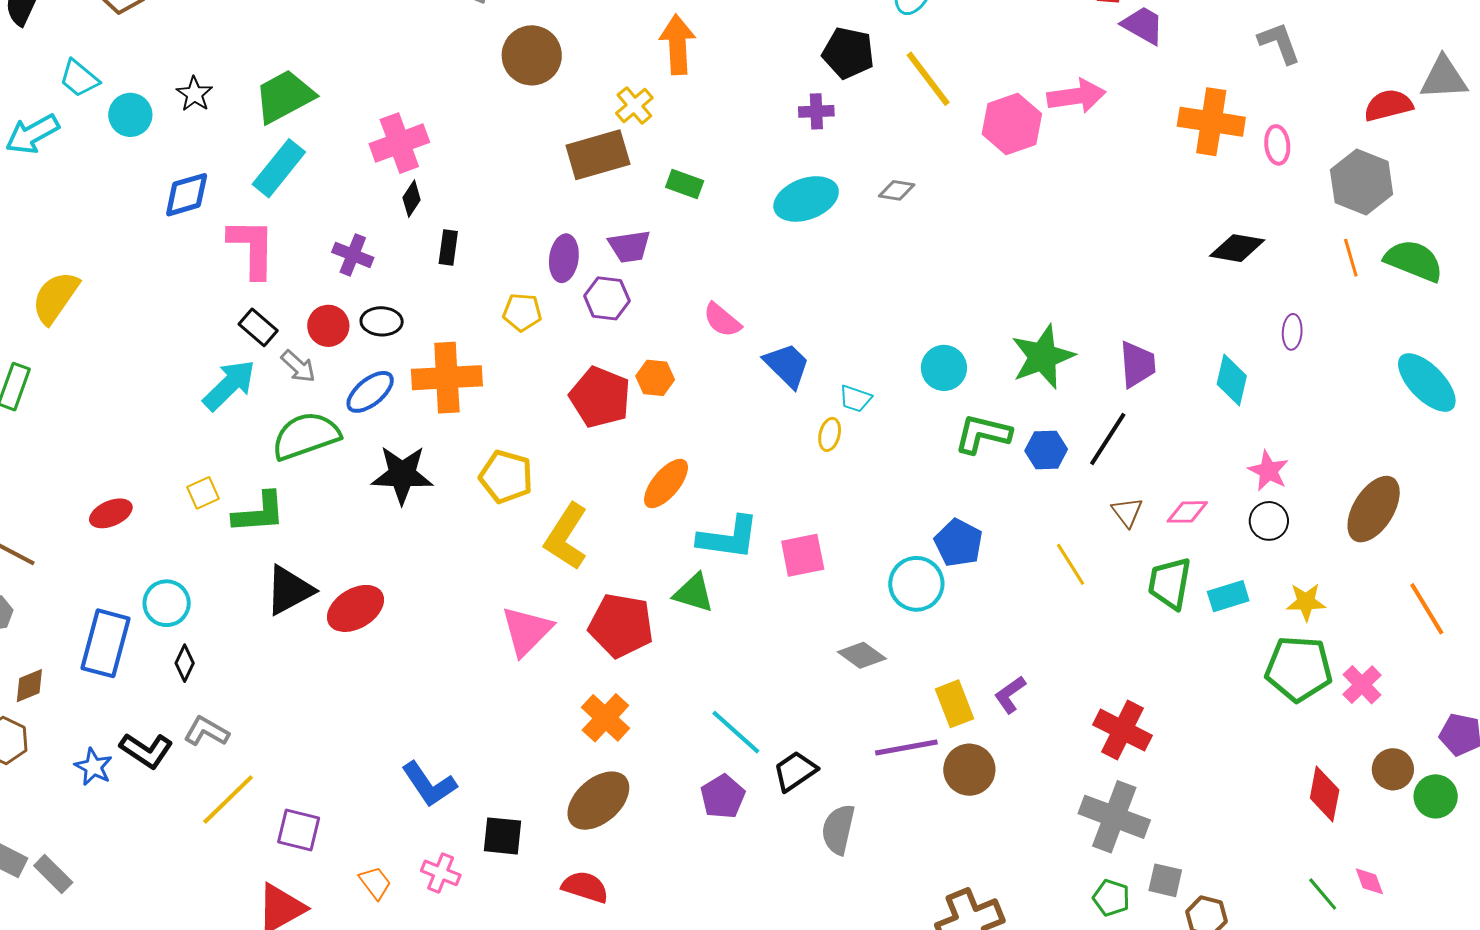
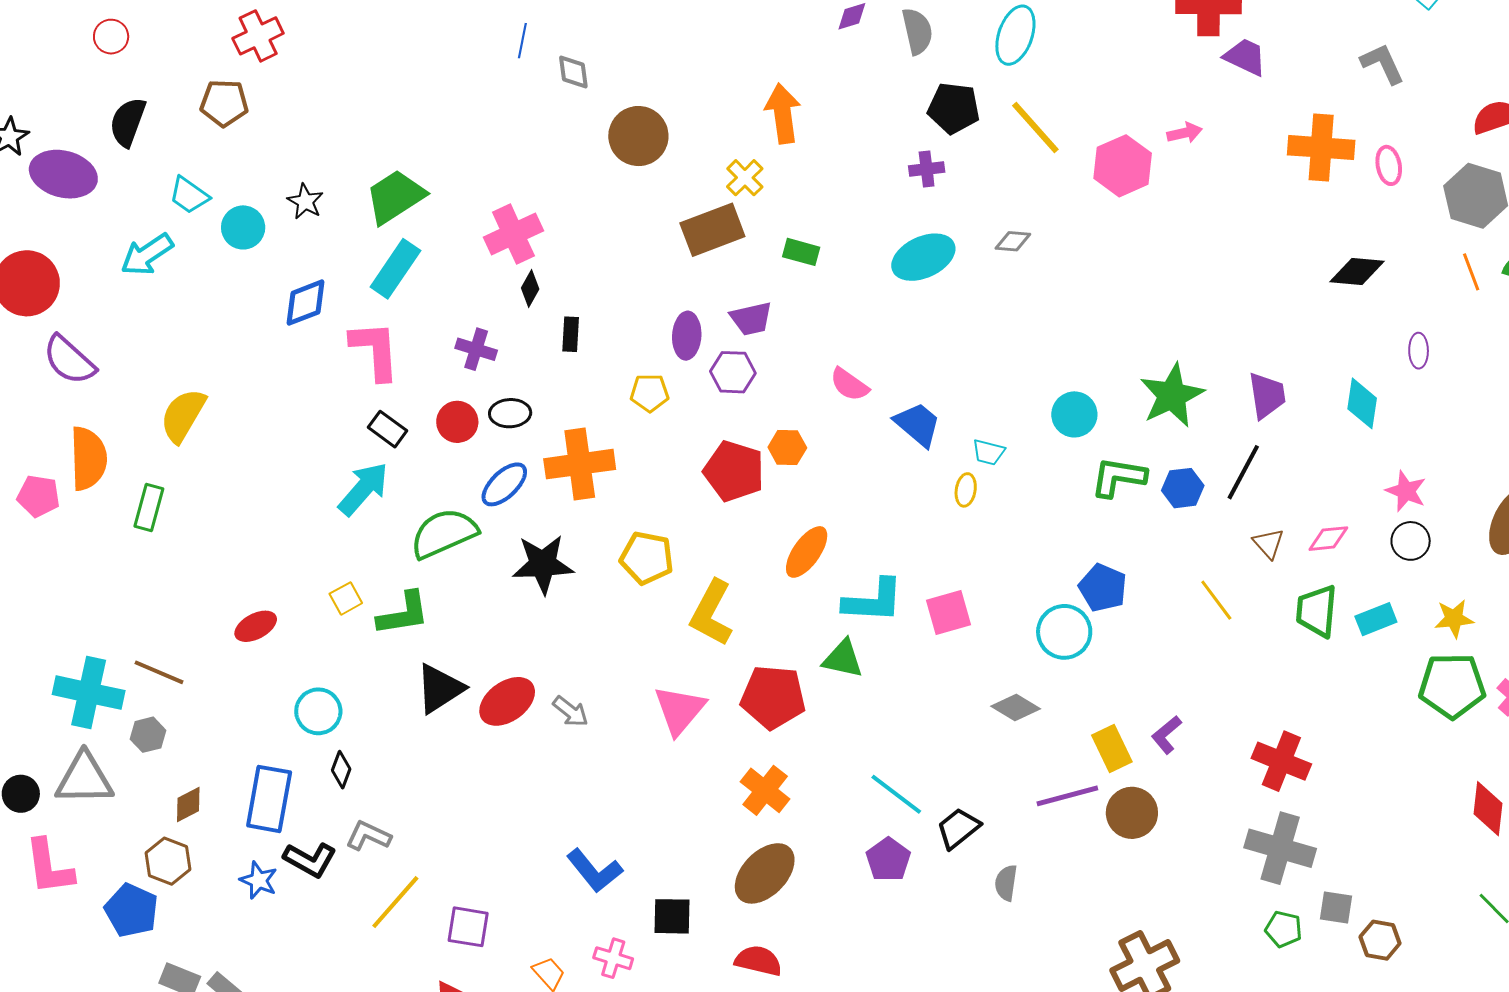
pink arrow: (1076, 96) -> (1185, 133), size x0.6
gray arrow: (298, 366) -> (570, 711), moved
blue rectangle: (106, 643) -> (269, 799), moved
gray semicircle: (838, 829) -> (1006, 883), size x0.7

